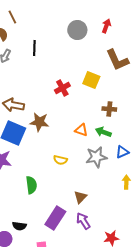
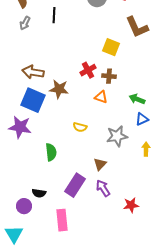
red cross: (62, 88) -> (88, 70), moved
brown cross: (109, 109) -> (109, 76), moved
green arrow: (103, 132) -> (137, 99), moved
gray star: (96, 157) -> (117, 136), moved

